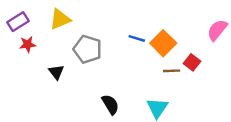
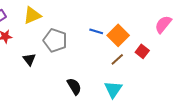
brown line: (172, 71) -> (117, 59), moved, turned -40

